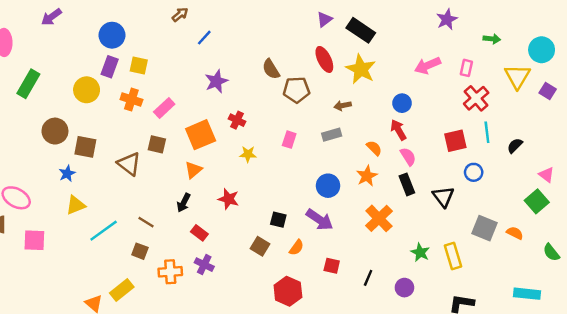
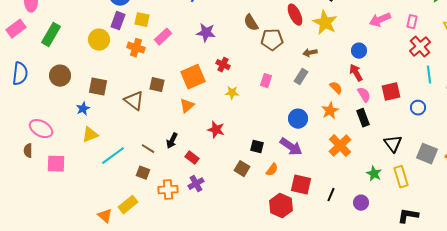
purple star: (216, 81) -> (206, 33), turned 30
pink rectangle: (164, 108) -> (163, 37), moved
brown circle: (55, 131) -> (60, 76), moved
gray rectangle: (332, 135) -> (301, 77), turned -42
red square: (455, 141) -> (391, 92), moved
black triangle: (443, 197) -> (393, 144), moved
black arrow: (184, 203) -> (172, 141), moved
purple cross: (204, 265) -> (196, 184), turned 35
red square: (332, 266) -> (301, 185), size x1.5
red hexagon: (288, 291) -> (281, 206), moved

